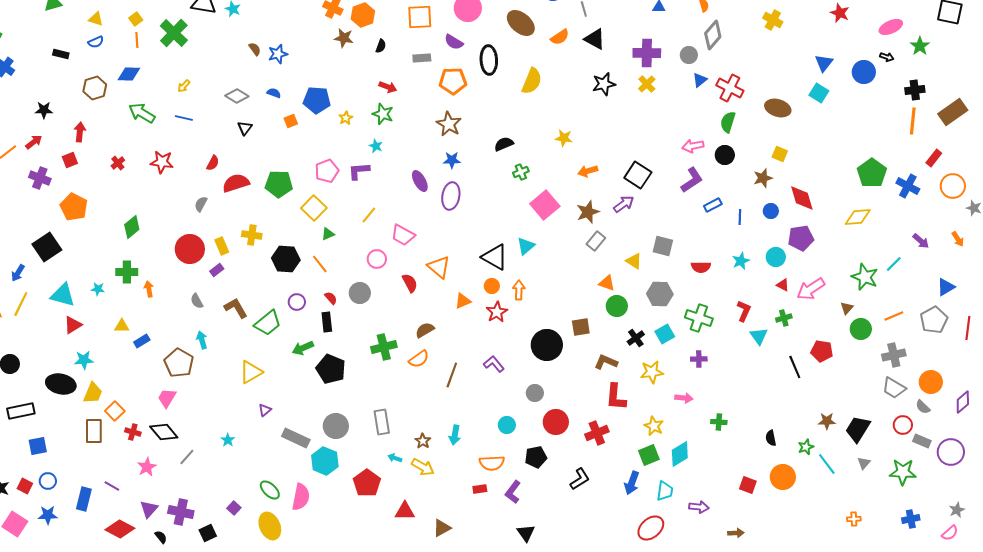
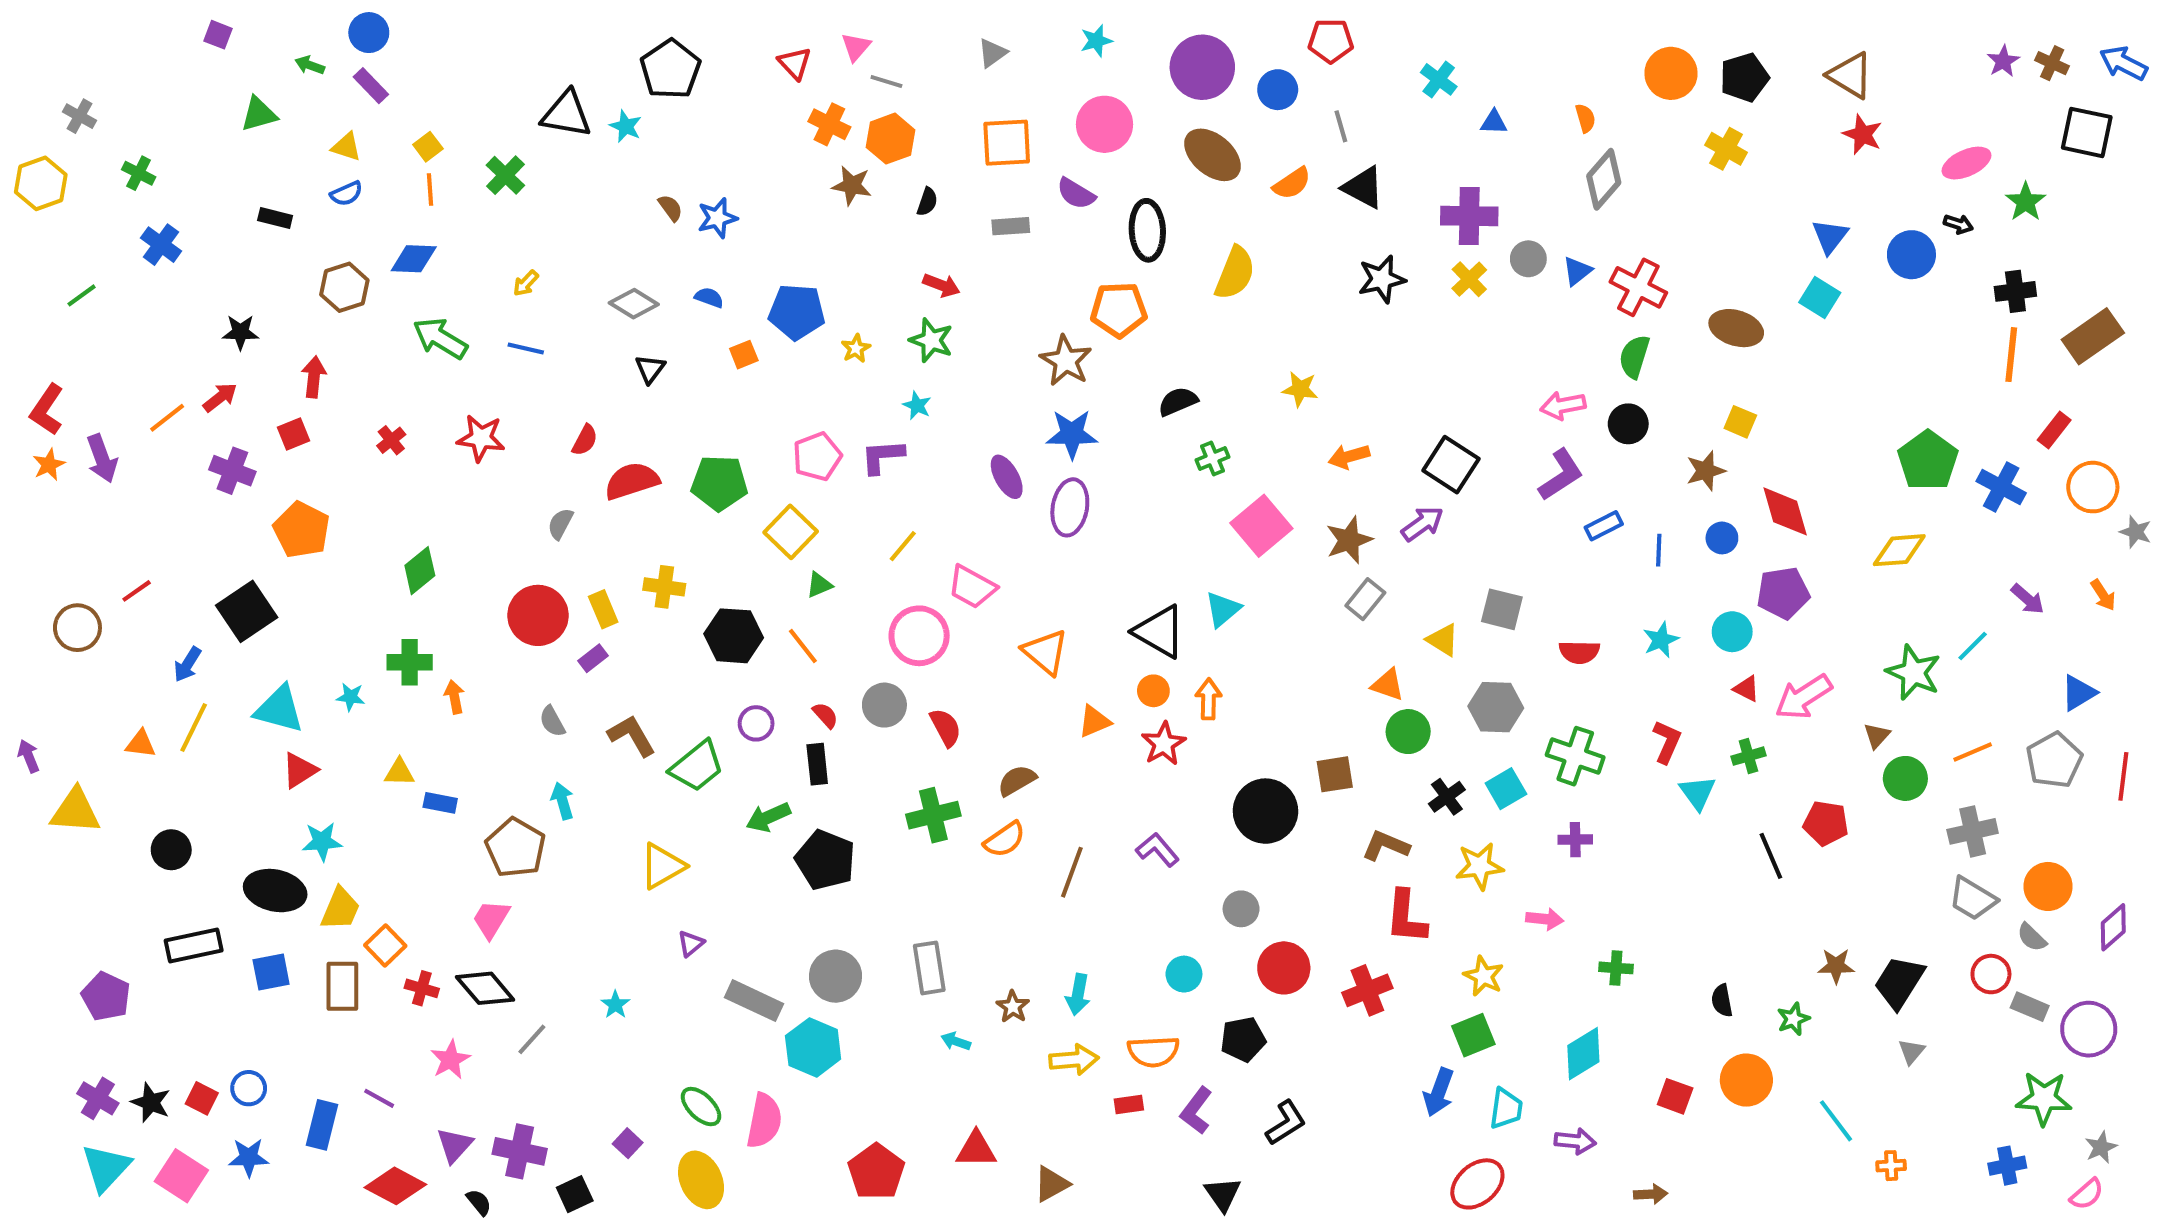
green cross: (174, 33) -> (505, 175), size x0.7
gray circle: (689, 55) -> (1528, 259), moved
orange pentagon: (453, 81) -> (1119, 310), moved
blue star: (452, 160) -> (1072, 434), size x1.4
pink circle: (377, 259) -> (919, 636), size x1.5
red semicircle: (410, 283) -> (946, 727), moved
blue rectangle: (142, 341) -> (440, 803), turned 42
blue square: (38, 446) -> (271, 972), moved
cyan diamond: (680, 454) -> (1583, 1054), moved
cyan line: (827, 464) -> (1836, 1121), moved
yellow arrow: (423, 467) -> (1074, 1060), moved, turned -35
green star: (903, 472) -> (2044, 1098), moved
black L-shape: (580, 479) -> (1286, 1123), moved
red pentagon: (367, 483) -> (876, 1172), moved

